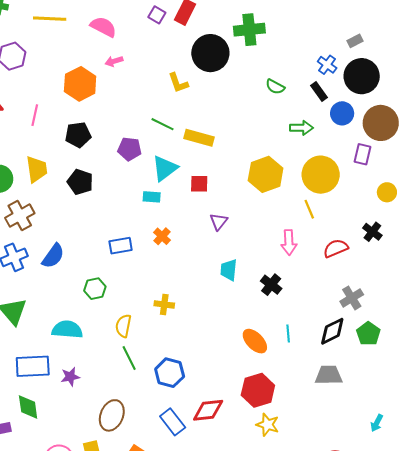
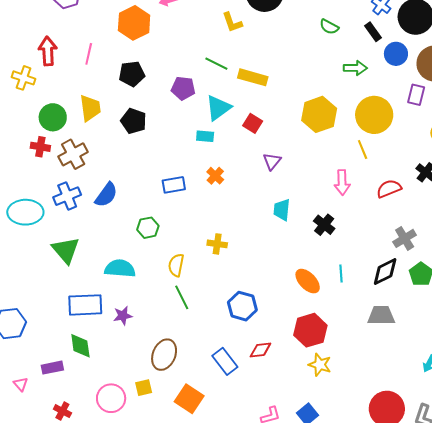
red square: (199, 184) -> (253, 123), turned 30
blue hexagon: (170, 373) -> (242, 306), moved
red diamond: (208, 410) -> (260, 350), size x0.7

